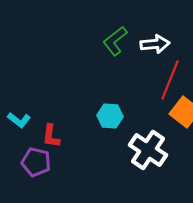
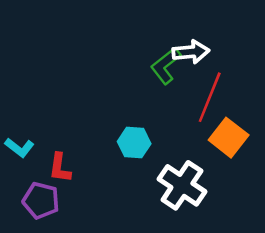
green L-shape: (115, 41) -> (166, 66), moved

